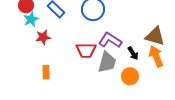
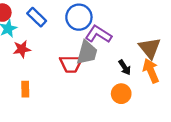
brown triangle: (155, 36) -> (150, 48), turned 35
purple L-shape: (110, 40) -> (98, 34), moved
gray trapezoid: (107, 62) -> (87, 53), moved

